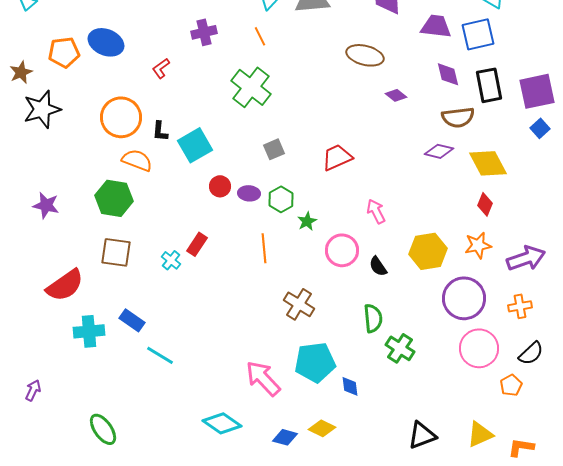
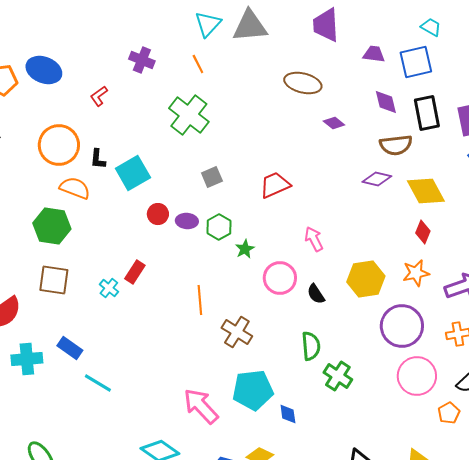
purple trapezoid: (436, 26) -> (374, 54), size x0.7
purple cross: (204, 32) -> (142, 60), turned 35
orange line: (264, 248) -> (200, 300), moved

